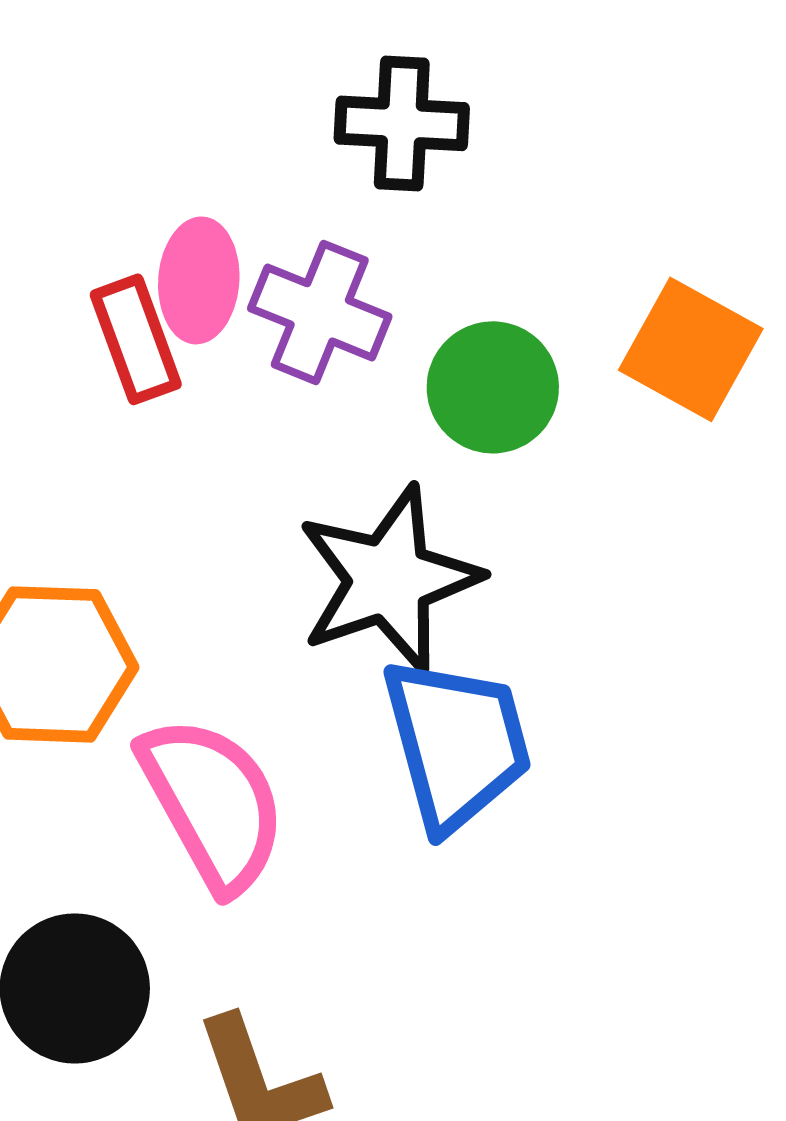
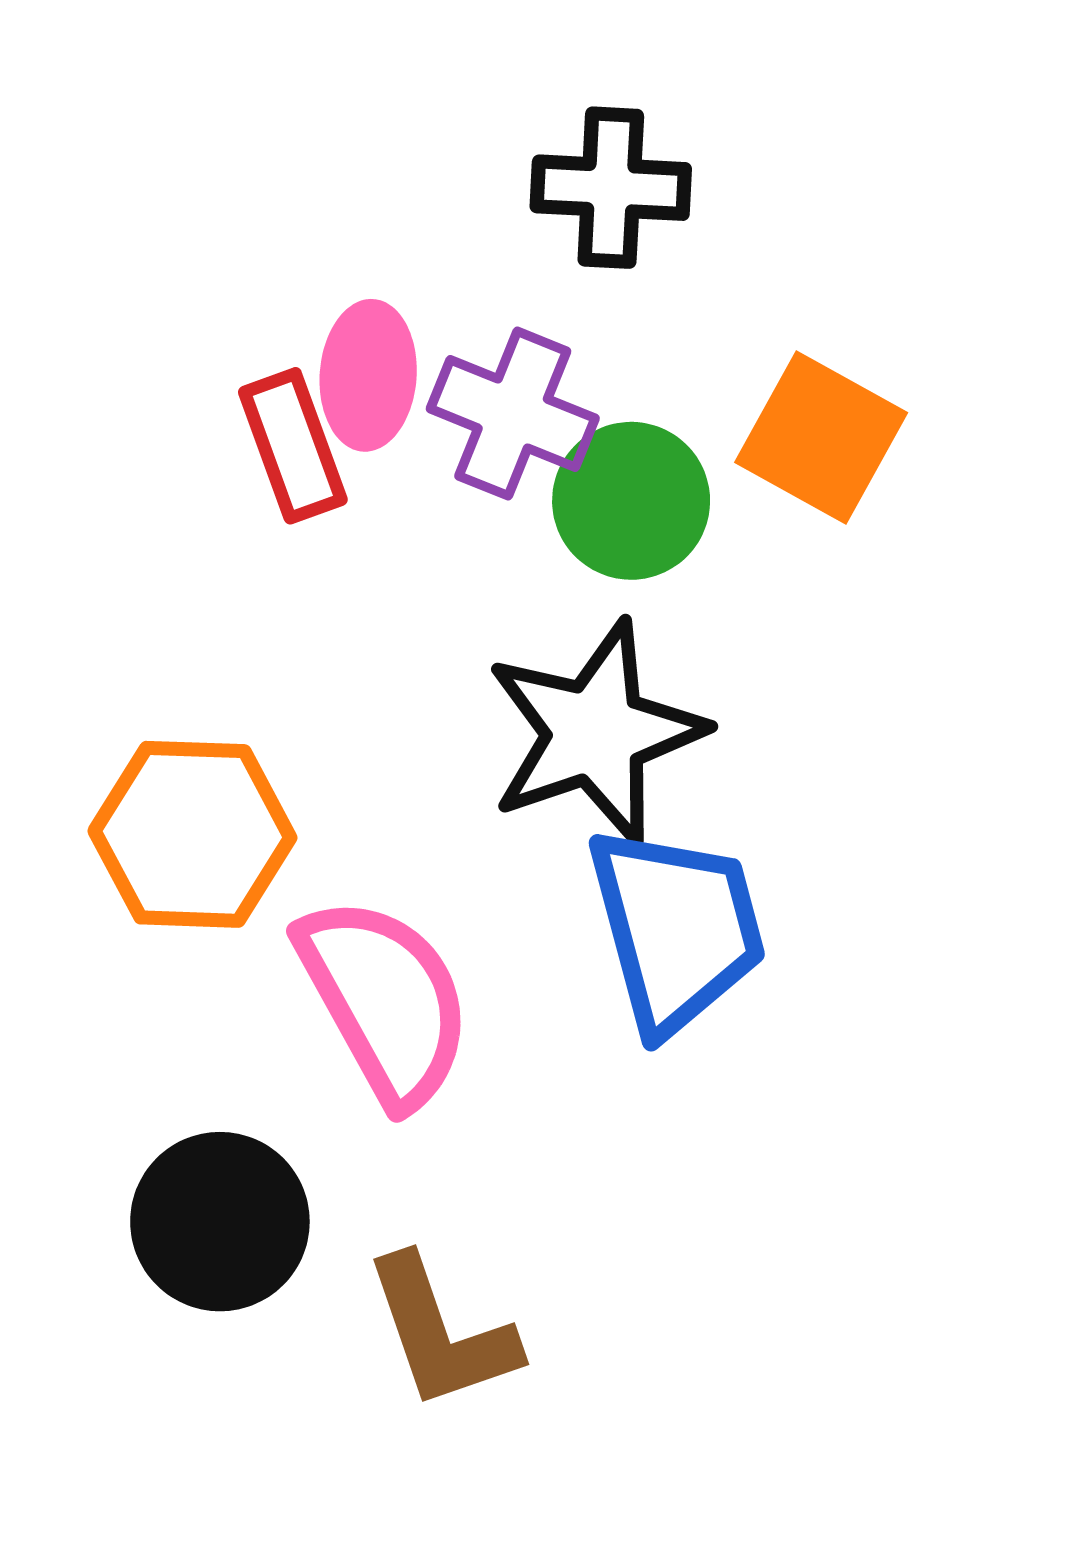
orange square: (691, 349) -> (821, 437), moved
green circle: (493, 387) -> (631, 501), moved

